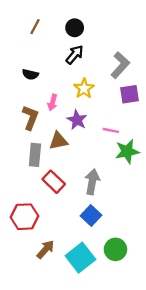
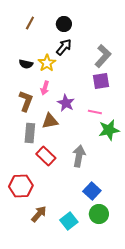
yellow star: (84, 88) -> (47, 63), moved
purple square: (129, 94) -> (101, 81), moved
blue square: (91, 216) -> (92, 191), moved
cyan square: (80, 258) -> (69, 221), size x0.7

